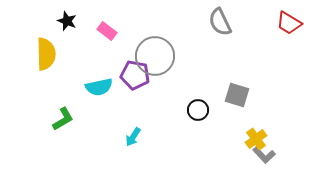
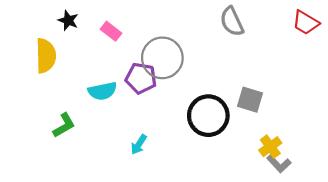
black circle: (198, 110) -> (208, 116), size x1.8

